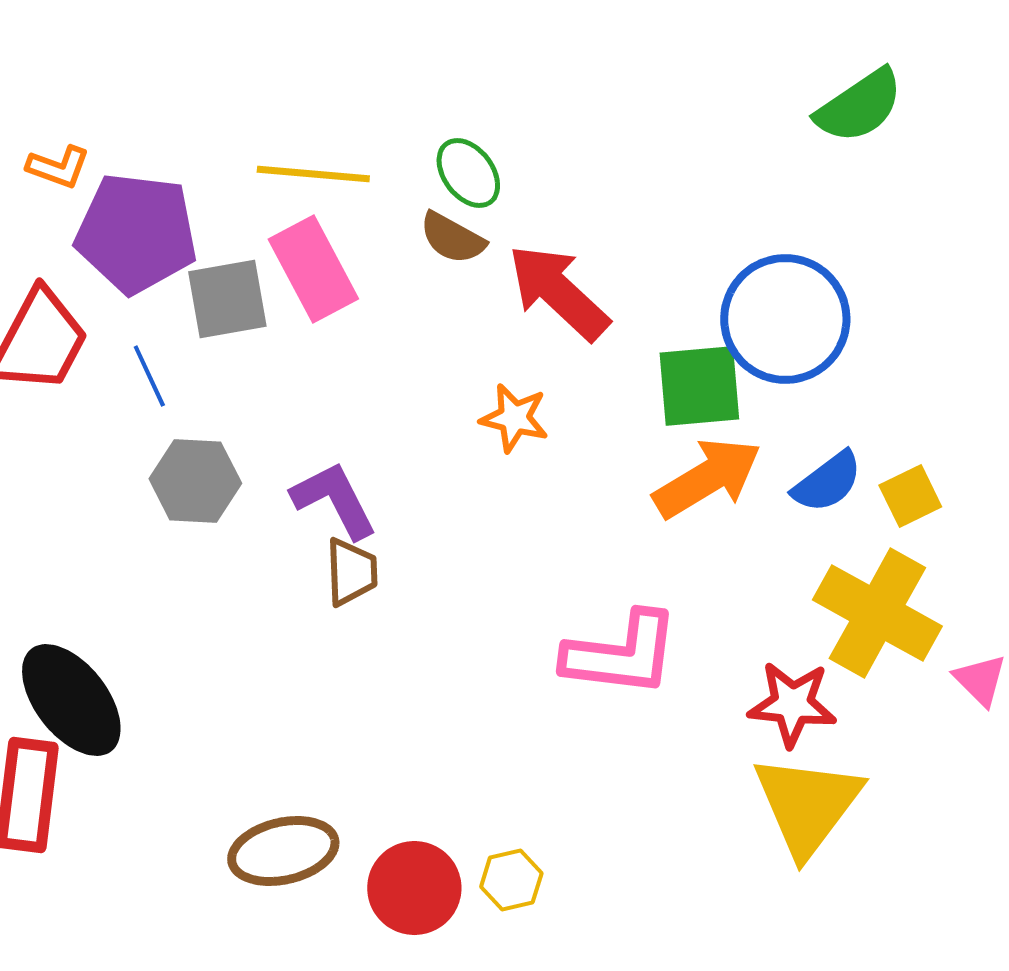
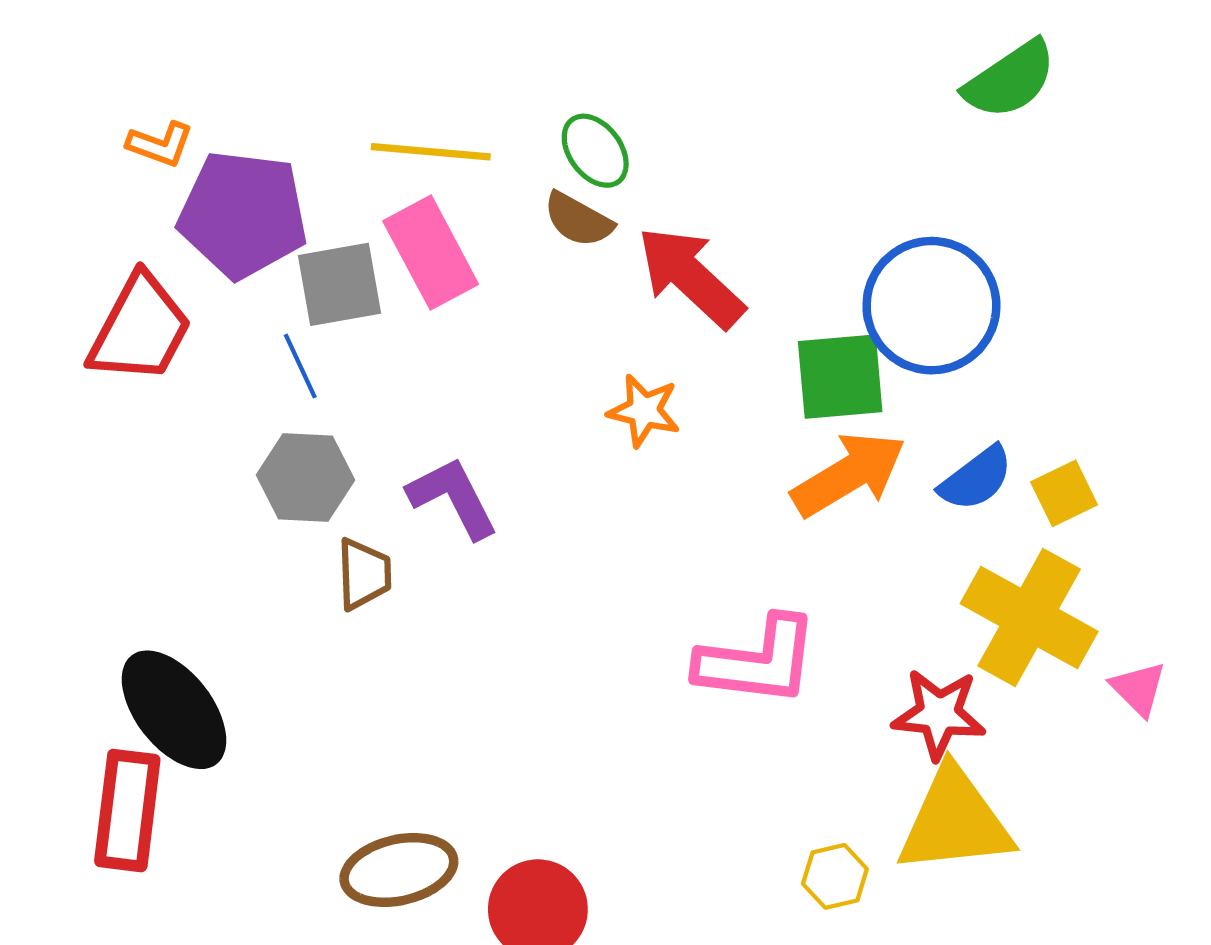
blue line: (149, 376) -> (300, 366), moved
brown trapezoid: (351, 572) -> (364, 574), moved
yellow triangle: (807, 805) -> (955, 821), turned 47
yellow hexagon: (511, 880) -> (835, 876), moved

